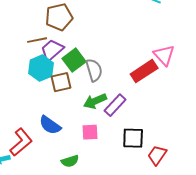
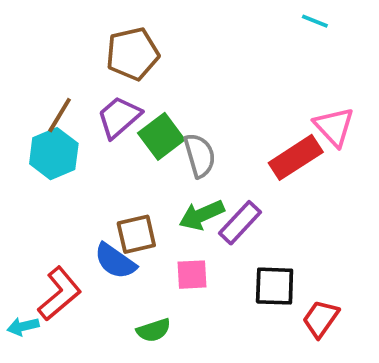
brown line: (37, 40) -> (60, 115), moved, turned -48
cyan hexagon: (41, 68) -> (54, 154), moved
brown square: (61, 82) -> (136, 234), moved

